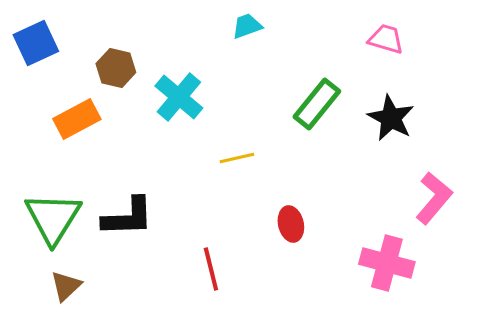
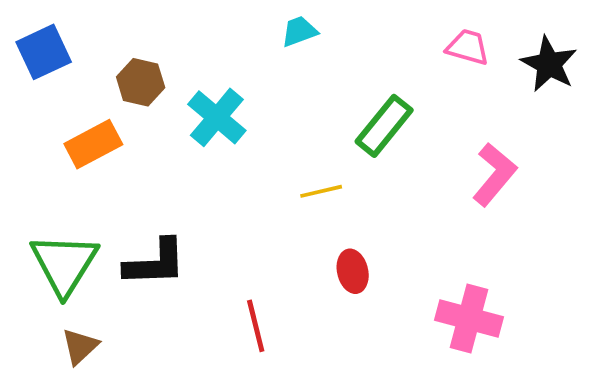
black star: (391, 118) -> (549, 64), moved
yellow line: (237, 158) -> (321, 191), moved
pink L-shape: (434, 198) -> (494, 174), moved

